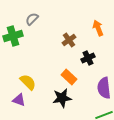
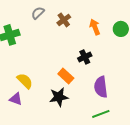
gray semicircle: (32, 19) -> (38, 13), moved
brown cross: (69, 40) -> (64, 20), moved

